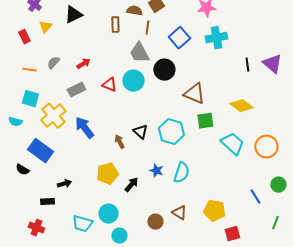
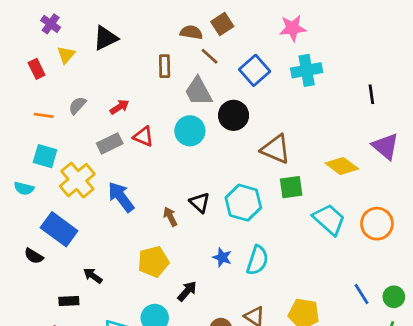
brown rectangle: (115, 25) -> (165, 66), moved
brown line: (147, 28) -> (210, 56), turned -56
purple triangle: (272, 64) -> (385, 146), moved
black line: (247, 65) -> (371, 94), moved
red triangle: (109, 85) -> (143, 136), moved
black arrow: (64, 184) -> (93, 276), turned -128
black arrow: (131, 185) -> (187, 291), moved
green circle: (278, 185) -> (394, 297), moved

